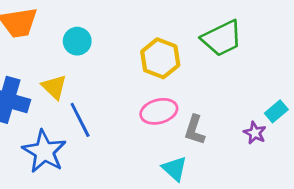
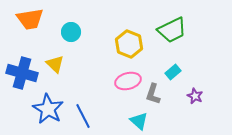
cyan rectangle: (276, 111) -> (173, 72), moved
blue line: (80, 120) -> (83, 116), moved

